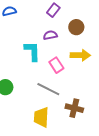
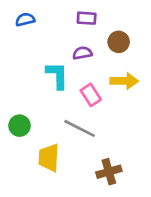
purple rectangle: (53, 10) -> (87, 18), turned 56
brown cross: (74, 108) -> (109, 172), moved, turned -30
yellow trapezoid: (41, 117) -> (49, 158), moved

